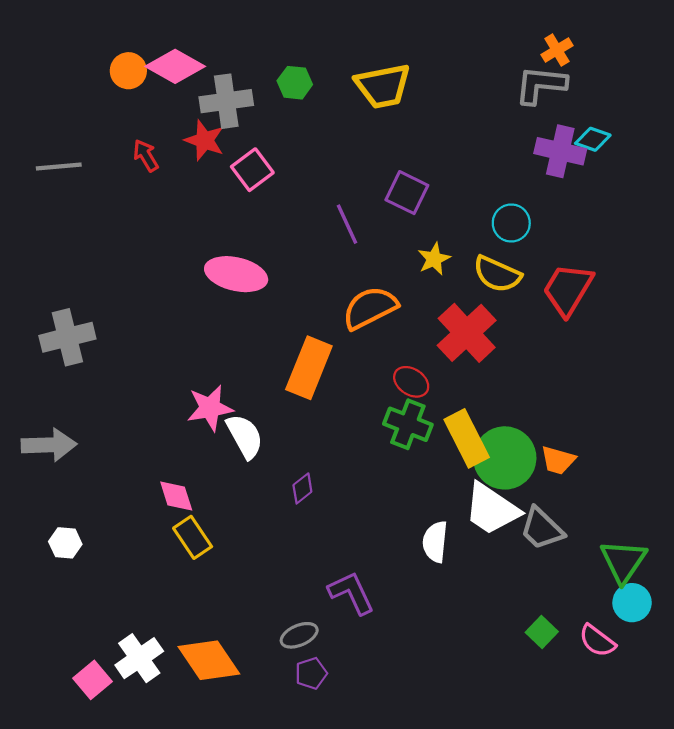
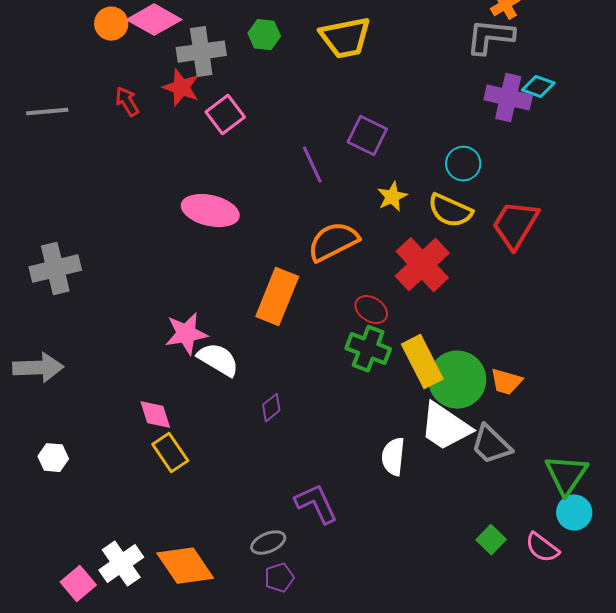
white semicircle: (245, 436) -> (218, 360), turned -30

